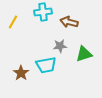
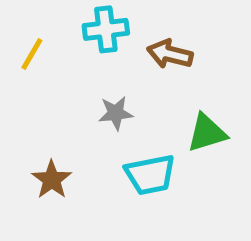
gray star: (60, 46) -> (116, 113), moved
cyan trapezoid: (46, 65) -> (150, 175), moved

